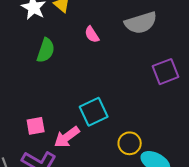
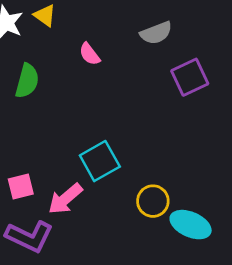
gray semicircle: (141, 23) -> (156, 33), size x0.7
purple square: (166, 72) -> (190, 77), moved

